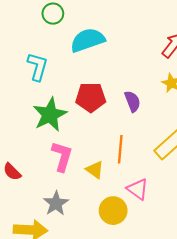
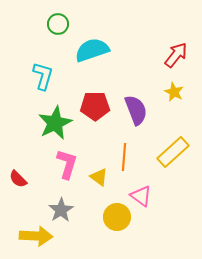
purple semicircle: (132, 101) -> (136, 110), size x1.4

